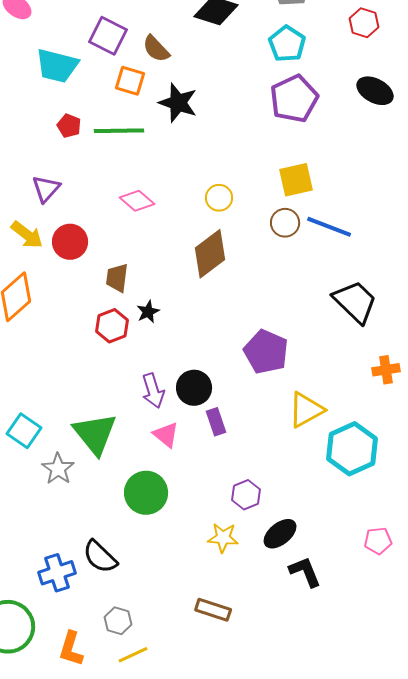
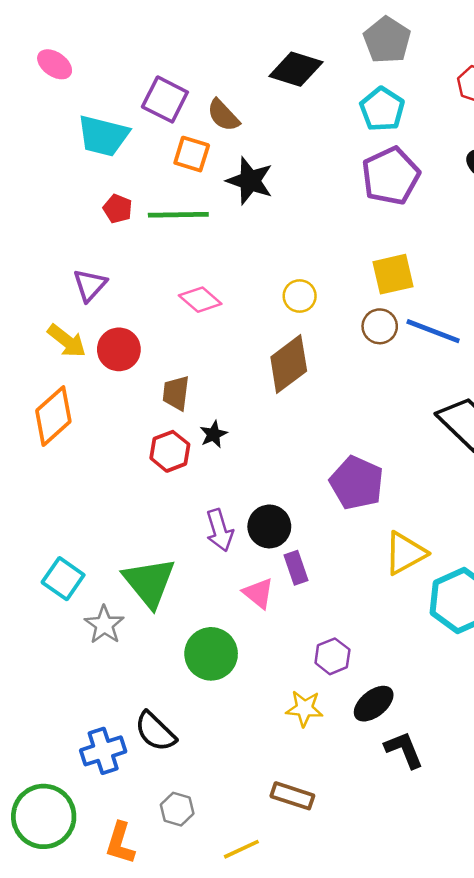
pink triangle: (166, 435) -> (258, 593), moved
yellow line: (133, 655) -> (241, 849), moved

